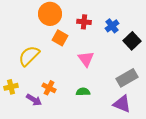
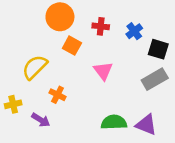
black square: (132, 41) -> (158, 49), turned -30
gray rectangle: (127, 78) -> (155, 79), moved
orange cross: (49, 88) -> (58, 95), moved
green semicircle: (83, 92) -> (114, 122), moved, size x1.5

